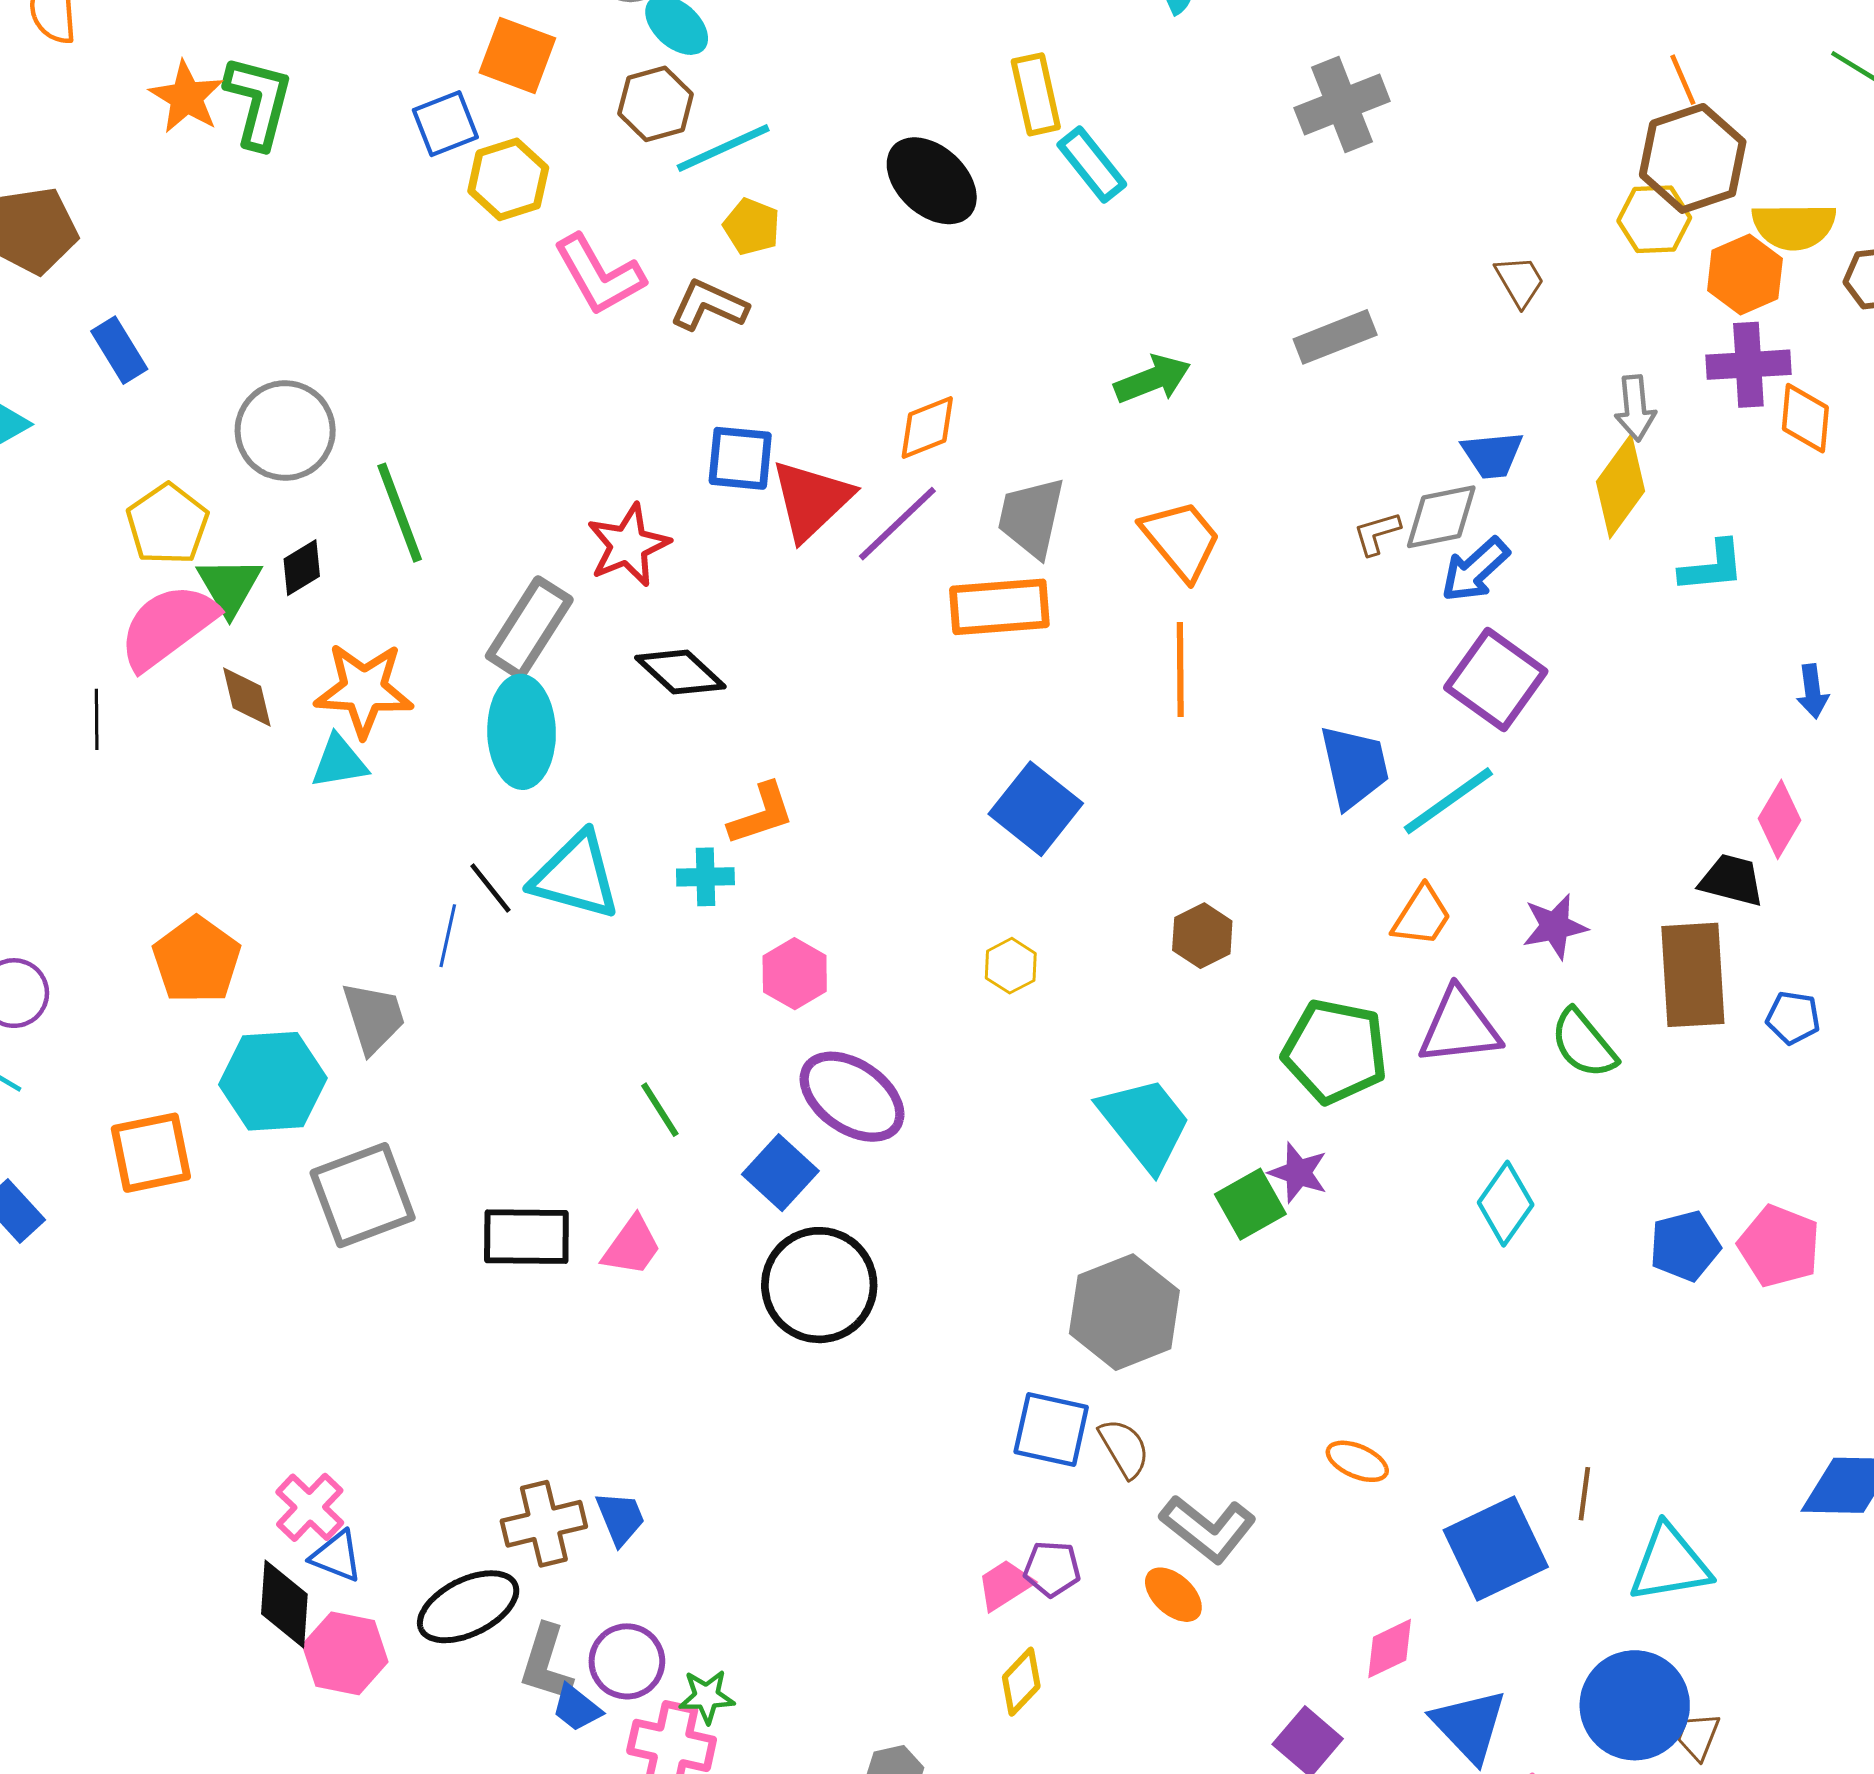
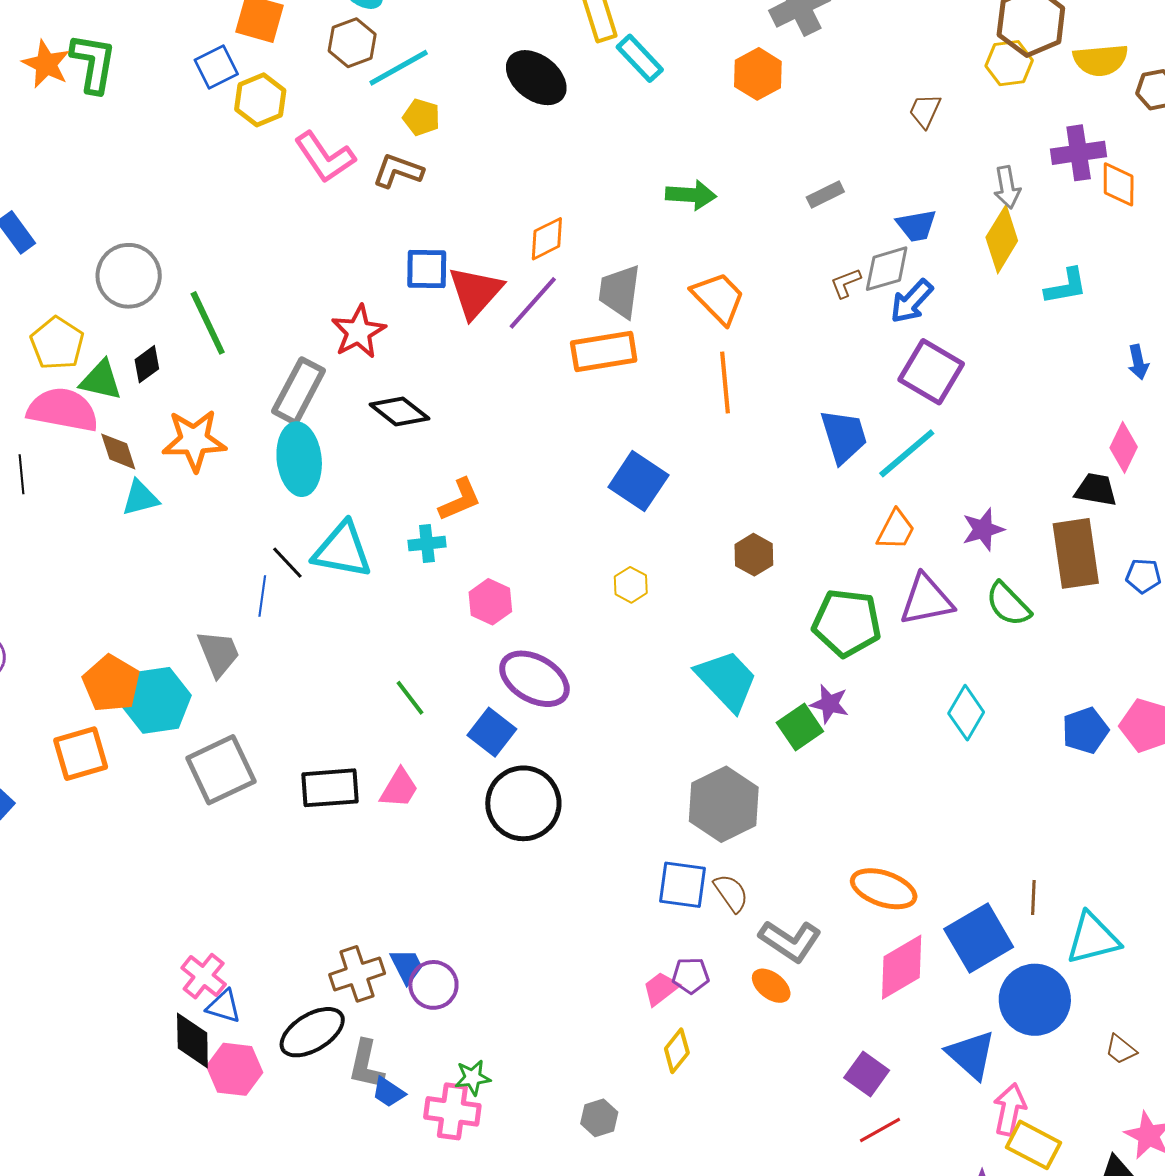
orange hexagon: (1745, 274) -> (758, 74), moved
brown trapezoid: (1520, 281) -> (925, 111), turned -120
gray rectangle: (1335, 337) -> (825, 195), moved, size x0.7
green arrow: (1153, 379) -> (691, 195), turned 30
green triangle: (229, 586) -> (101, 380), turned -42
pink semicircle: (168, 626) -> (63, 410), turned 52
cyan triangle: (339, 762) -> (140, 498), moved
orange pentagon: (197, 960) -> (111, 683), moved
orange ellipse: (1357, 1461) -> (884, 889), size x1.6
pink diamond: (1390, 1649) -> (902, 967), moved, size x1.6
purple circle: (627, 1661) -> (433, 985), moved
blue circle: (1635, 1705) -> (1035, 1000), moved
brown trapezoid: (1698, 1736) -> (1121, 1049), turned -68

